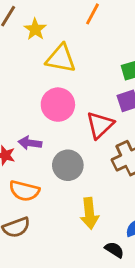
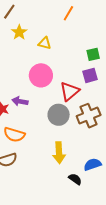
yellow star: (35, 29) -> (19, 32), moved
yellow triangle: (61, 58) -> (45, 43), size x0.6
gray circle: (68, 165) -> (59, 115), moved

